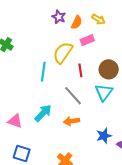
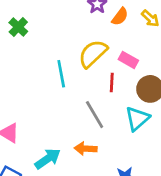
pink rectangle: (87, 40) -> (128, 60), moved, turned 40
cyan line: (43, 72) -> (61, 74), turned -30
cyan arrow: (43, 113) -> (48, 159), moved

